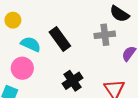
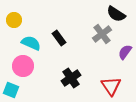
gray cross: (105, 35) -> (102, 34), turned -30
black rectangle: (60, 39) -> (59, 38), size x0.7

